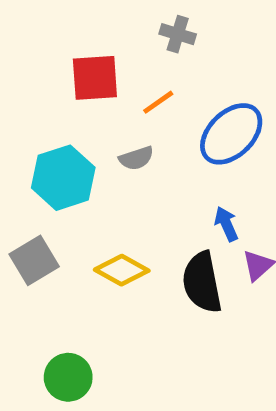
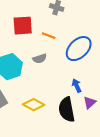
orange line: (158, 102) -> (49, 36), turned 56

